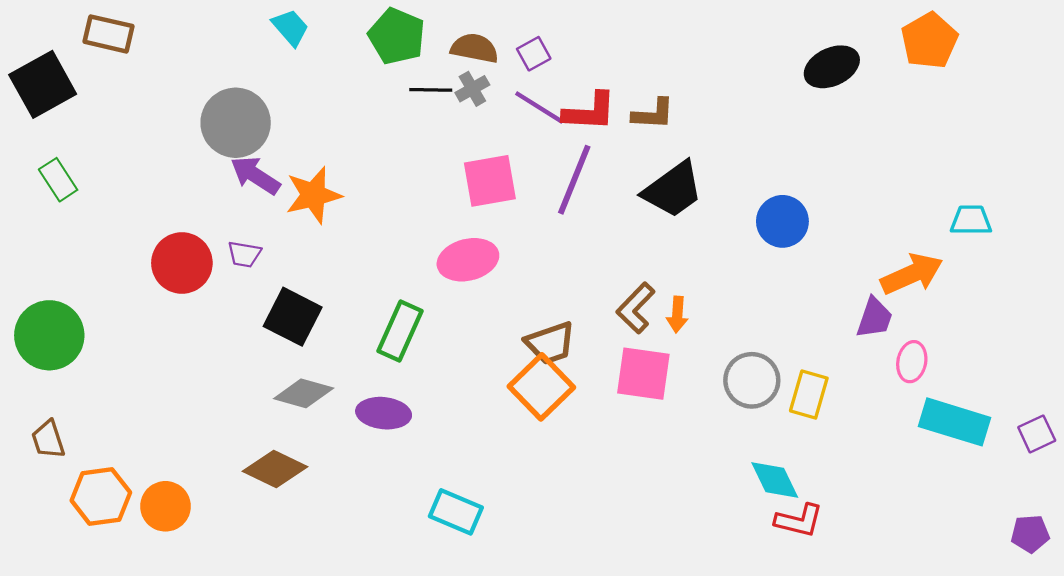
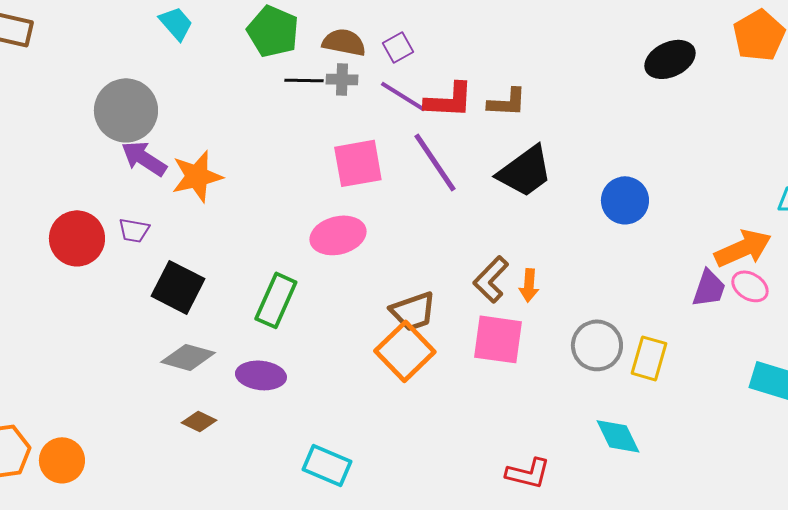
gray cross: (472, 89) -> (342, 79), turned 32
purple line: (574, 180) -> (435, 162), turned -56
pink ellipse: (912, 362) -> (750, 286), moved, turned -69
brown diamond: (275, 469) -> (199, 421), moved, size x0.6
red L-shape: (799, 521) -> (528, 473), moved

